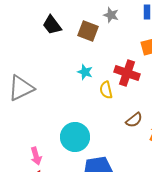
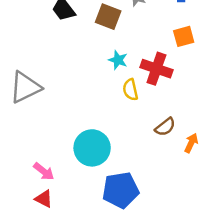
cyan star: (85, 72) -> (118, 60), moved
pink arrow: (36, 156) -> (44, 171), turned -36

